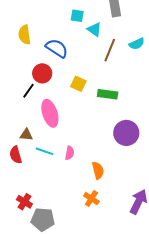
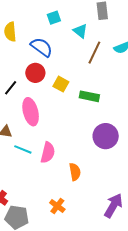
cyan square: (77, 16) -> (54, 18), moved, turned -32
red circle: (42, 73) -> (35, 73), moved
pink semicircle: (70, 153) -> (48, 153), size x1.5
orange cross: (91, 199) -> (57, 206), moved

